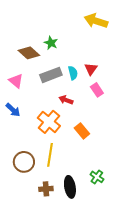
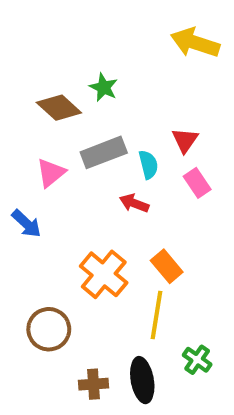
cyan semicircle: (73, 73) -> (148, 165), moved
pink triangle: (16, 81) -> (51, 173), moved, turned 42
orange cross: (49, 122) -> (104, 274), moved
yellow line: (50, 155) -> (156, 315), moved

